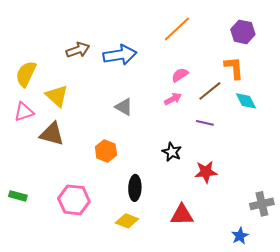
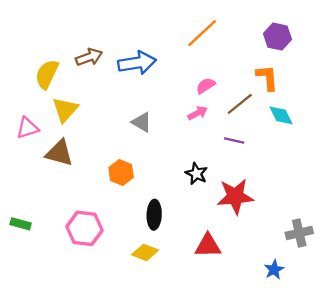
yellow semicircle: (26, 74) -> (47, 74), moved
yellow triangle: (57, 96) -> (65, 110), turned 30
red star: (206, 172) -> (235, 196), size x1.4

